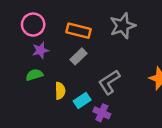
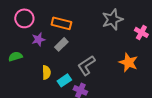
gray star: (123, 26) -> (112, 19), moved
purple star: (40, 50) -> (38, 39), moved
green semicircle: (34, 75) -> (15, 56), moved

